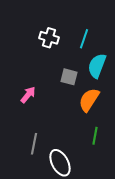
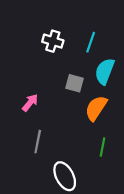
gray line: (34, 144) -> (38, 142), moved

